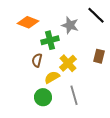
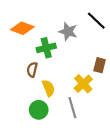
yellow cross: (68, 63) -> (83, 84), moved
yellow semicircle: (52, 77) -> (48, 88), turned 98

